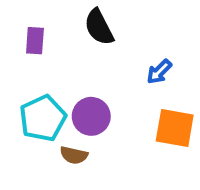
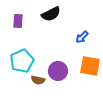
black semicircle: (99, 27) -> (51, 14), turned -90
purple circle: (91, 116) -> (58, 71), moved

